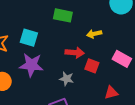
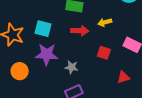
red arrow: (75, 53) -> (80, 31), moved
gray star: (67, 79) -> (72, 67), moved

